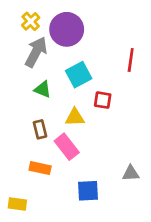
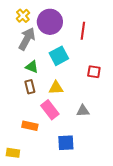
red line: (131, 60) -> (83, 31), moved
red square: (103, 100) -> (94, 72), moved
brown rectangle: (40, 129) -> (30, 87), moved
gray triangle: (131, 173) -> (83, 111), moved

